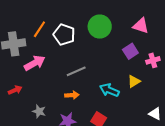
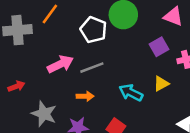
white pentagon: (64, 35) -> (94, 30), moved
pink arrow: (35, 63) -> (60, 64), moved
gray star: (39, 111) -> (44, 114), size x1.5

